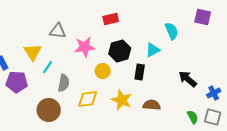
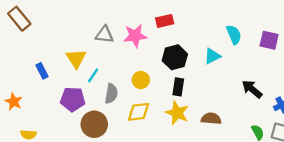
purple square: (203, 17) -> (269, 40), moved
pink star: (85, 47) -> (135, 36), moved
yellow circle: (103, 71) -> (141, 80), moved
black rectangle: (140, 72) -> (178, 87), moved
purple pentagon: (17, 82) -> (73, 99), moved

